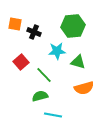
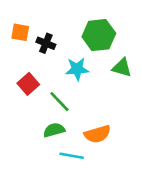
green triangle: (78, 62) -> (122, 68), moved
orange semicircle: (84, 88) -> (97, 134), moved

